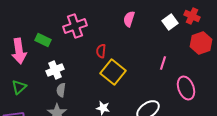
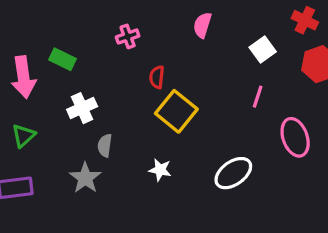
white square: (170, 22) -> (263, 49), moved
pink cross: (75, 26) -> (128, 36), moved, size x0.6
gray semicircle: (61, 90) -> (105, 145), moved

